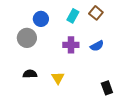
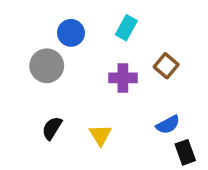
brown square: (96, 13) -> (166, 66), moved
blue semicircle: (97, 46) -> (168, 125), moved
black semicircle: (30, 74) -> (52, 128), turned -56

